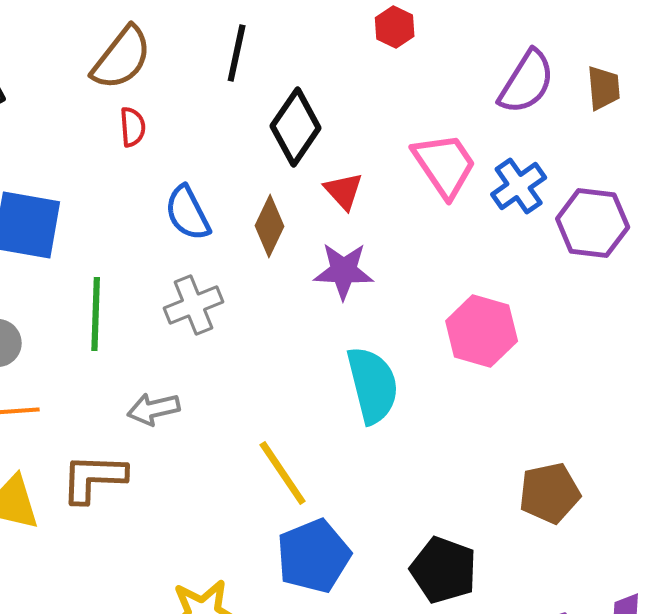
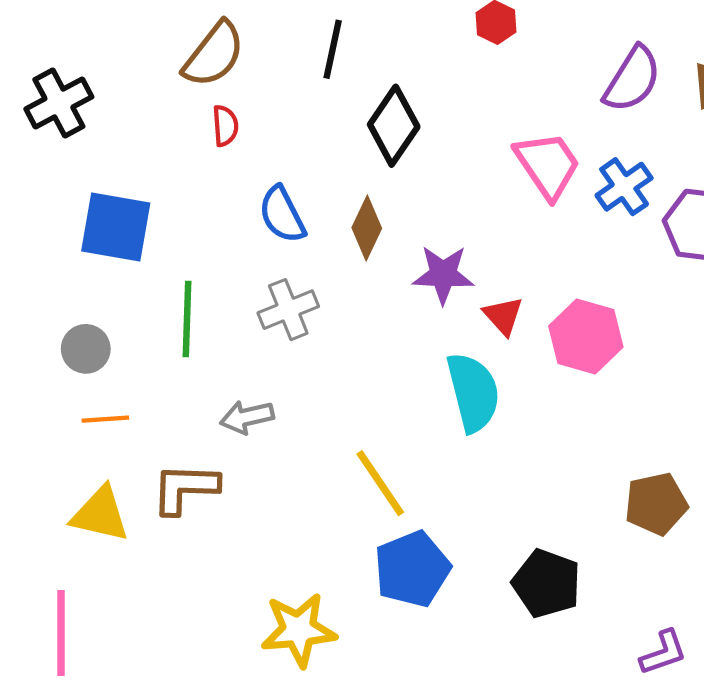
red triangle: (344, 191) -> (503, 316), moved

